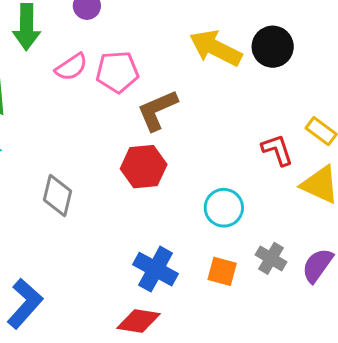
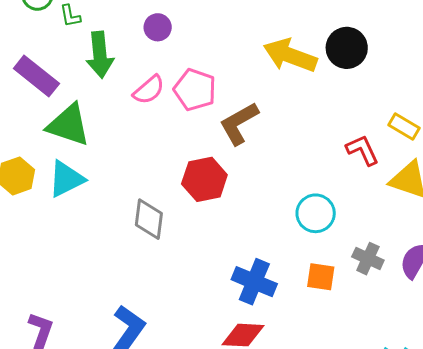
pink pentagon: (117, 72) -> (195, 90), turned 30
red hexagon: (144, 167) -> (204, 179), moved

